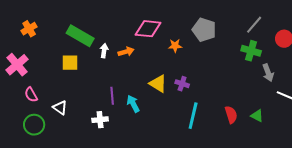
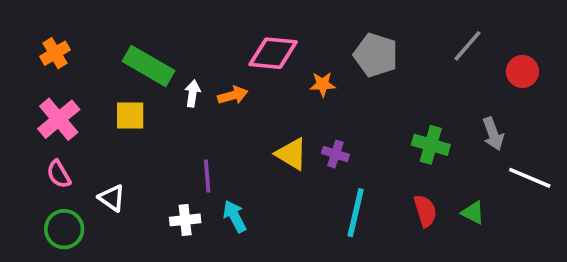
green cross: (251, 51) -> (431, 145), moved
pink cross: (17, 65) -> (59, 119), moved
cyan arrow: (133, 104) -> (235, 216), moved

